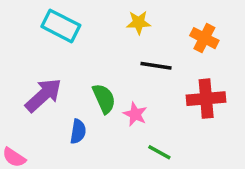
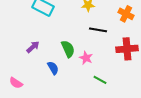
purple arrow: (43, 95) -> (33, 47), size x0.6
blue semicircle: (78, 131) -> (53, 68), turned -40

